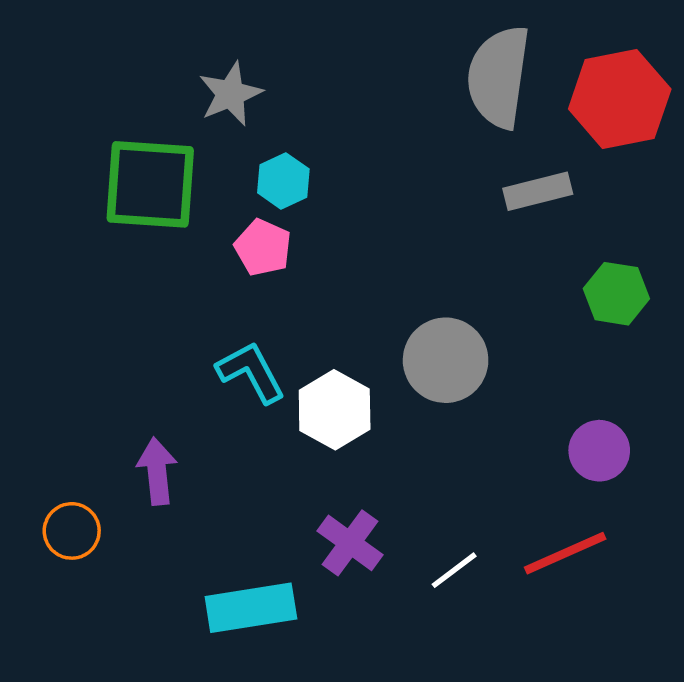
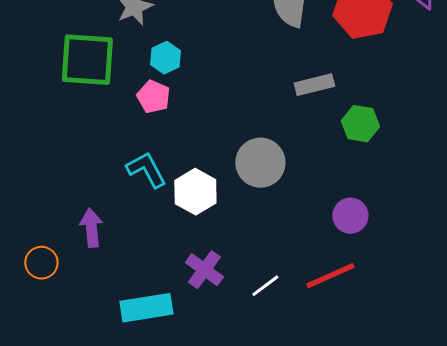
gray rectangle: (538, 191) -> (314, 85), moved

